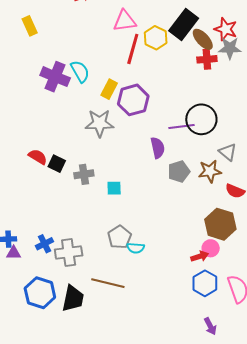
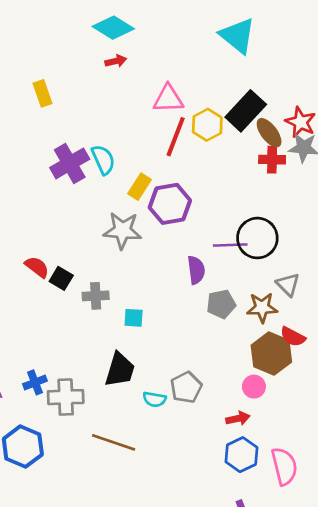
purple cross: (55, 77) -> (70, 163), turned 32
brown hexagon: (220, 224) -> (271, 354), moved
gray pentagon: (119, 237) -> (186, 387), moved
pink circle: (211, 248) -> (254, 387), moved
black trapezoid: (73, 298) -> (120, 370), moved

